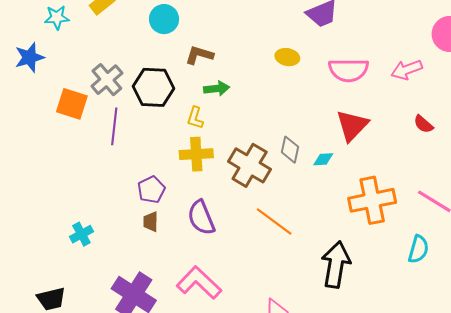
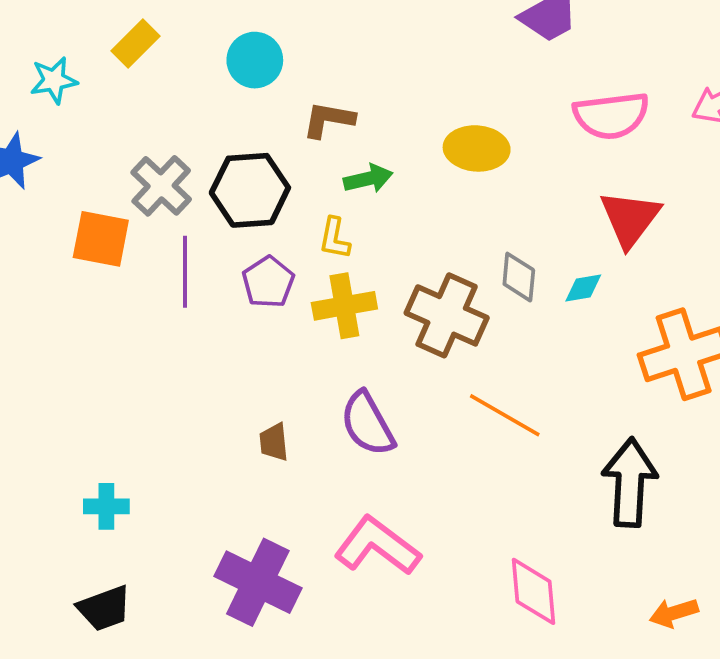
yellow ellipse: (287, 57) -> (477, 148), moved, size x1.4
purple pentagon: (151, 190) -> (268, 282), moved
cyan cross: (81, 234) -> (106, 506), moved, turned 35

